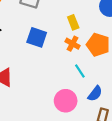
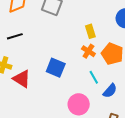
blue square: (37, 37) -> (56, 68), moved
blue semicircle: (95, 94) -> (110, 91), moved

